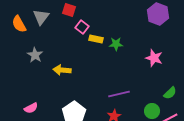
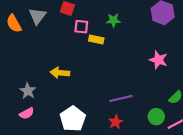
pink square: (82, 27) -> (81, 27), turned -32
green star: (116, 44) -> (113, 20), moved
gray star: (35, 55) -> (28, 91), moved

